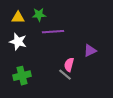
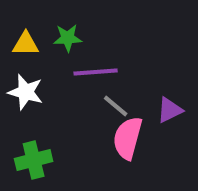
pink semicircle: (69, 65) -> (128, 138), size x1.5
gray line: (65, 75) -> (116, 106), moved

